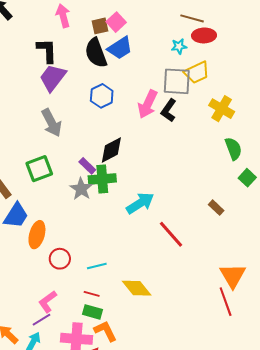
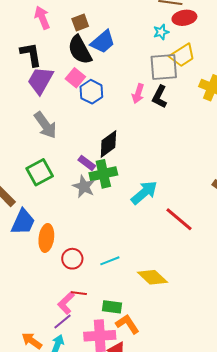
pink square: (116, 22) -> (75, 78), moved
pink arrow: (148, 104) -> (138, 94), size x0.7
red line: (92, 294) -> (79, 293), moved

